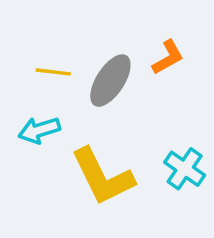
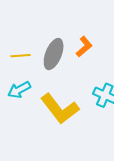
orange L-shape: (168, 57) -> (84, 47), moved

